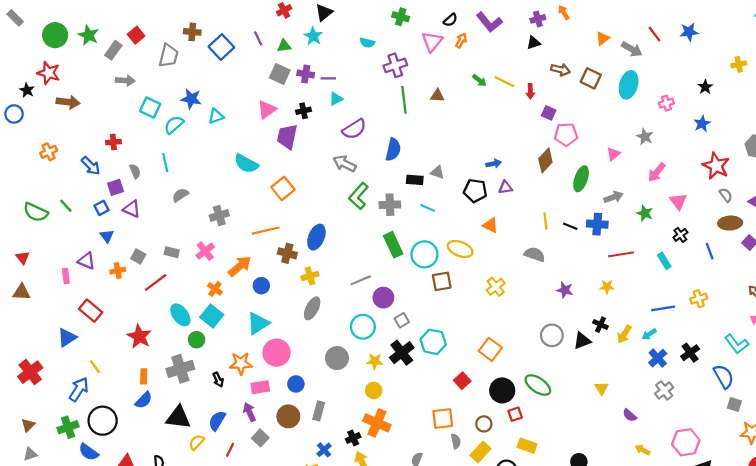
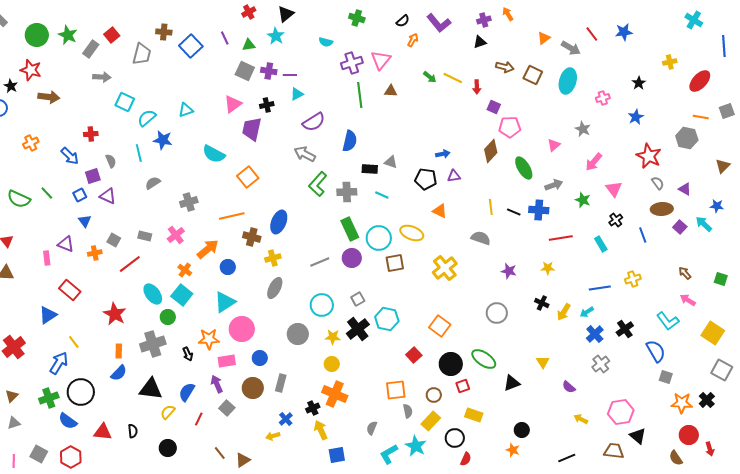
pink triangle: (432, 42) -> (381, 60), moved
blue star: (191, 99) -> (163, 140), moved
green ellipse: (581, 179) -> (524, 168), turned -50
yellow cross: (496, 287) -> (445, 268), size x1.4
purple circle: (383, 298) -> (352, 258), moved
black triangle: (582, 341) -> (512, 383), moved

